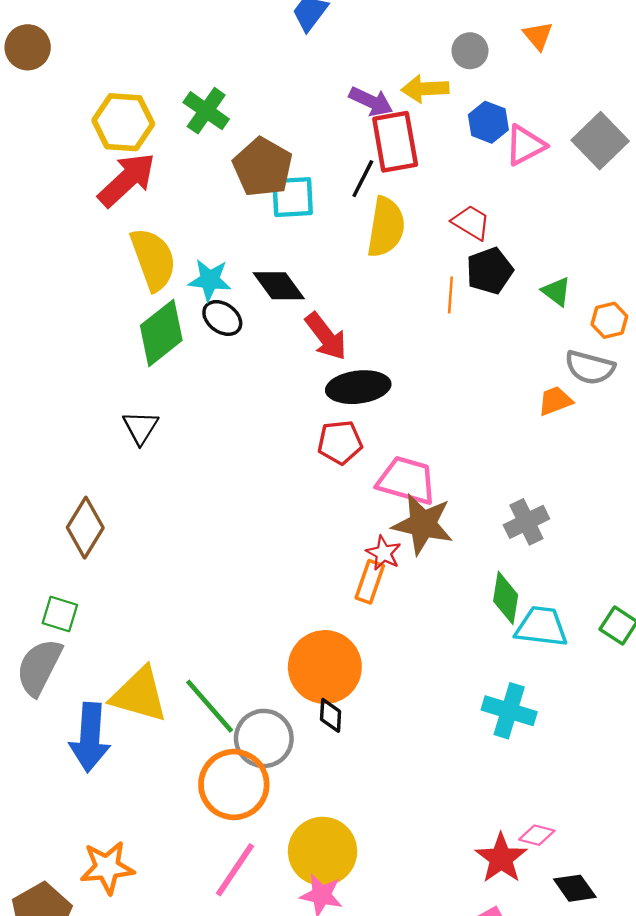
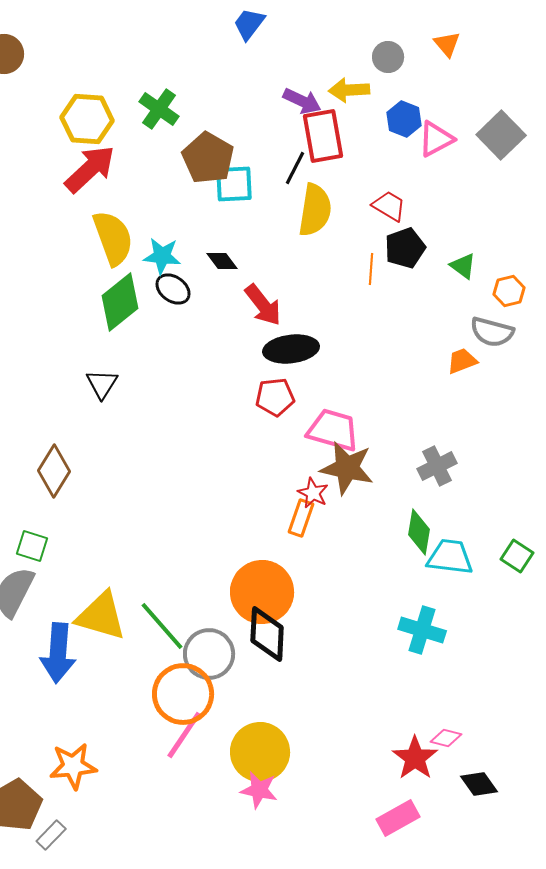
black diamond: (279, 286) -> (222, 261), size x0.7
black diamond: (331, 715) -> (267, 634), size x1.8
pink line: (235, 870) -> (184, 735), moved

